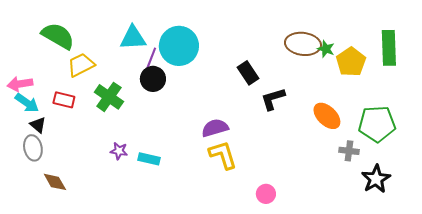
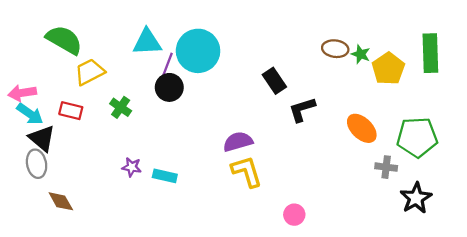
brown ellipse: (303, 44) -> (335, 49), size x0.7
green cross: (109, 97) -> (121, 107), size x0.7
black triangle: (38, 125) -> (42, 138), size x1.5

